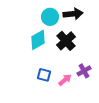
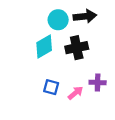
black cross: (66, 41) -> (77, 48), turned 30
purple cross: (84, 71) -> (98, 82), turned 32

